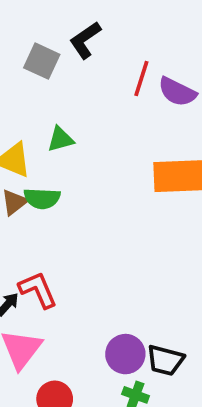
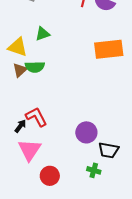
purple circle: (125, 354) -> (86, 132), moved

